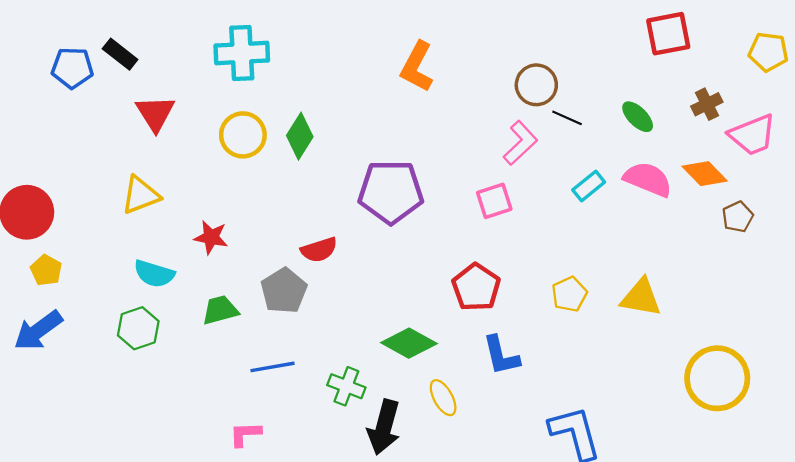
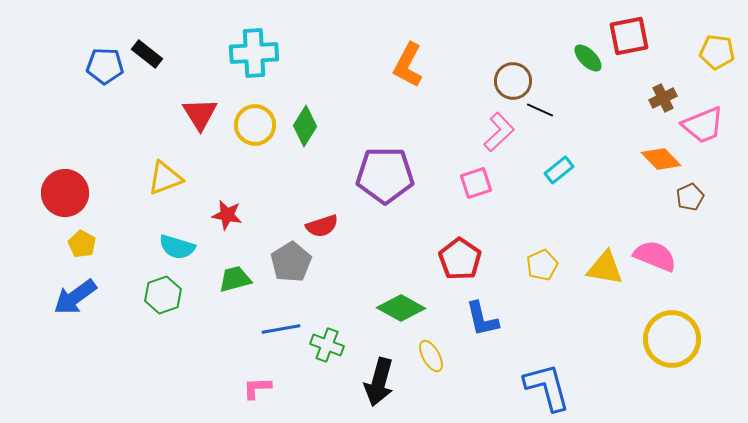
red triangle: (155, 113) -> (200, 114), moved
green ellipse: (638, 117) -> (588, 58), moved
pink semicircle: (648, 179) -> (655, 256), moved
green cross: (346, 386) -> (327, 345), moved

